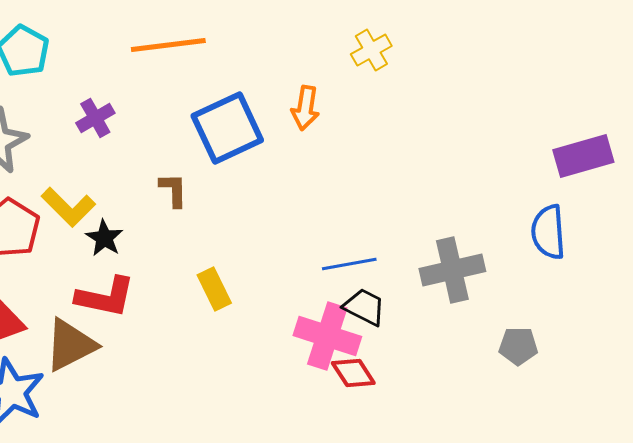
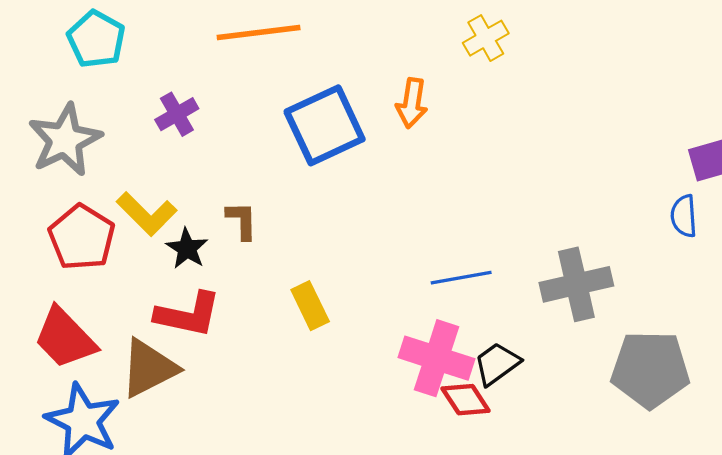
brown L-shape: (173, 190) -> (242, 221), moved
blue semicircle: (548, 232) -> (684, 216), moved, size x0.7
black trapezoid: (364, 307) -> (497, 364), moved, turned -63
gray pentagon: (518, 346) -> (650, 369), size x1.8

